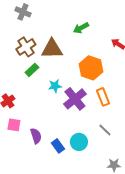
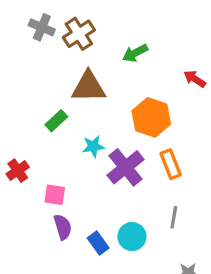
brown cross: (26, 47) -> (79, 34), moved
pink square: (14, 125) -> (55, 195), moved
gray line: (105, 130) -> (174, 217), turned 56

